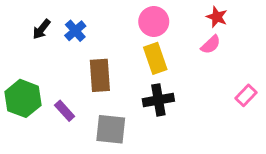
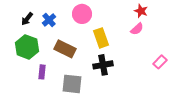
pink circle: (154, 22) -> (82, 14), moved
brown rectangle: (100, 75) -> (65, 49), turned -60
green hexagon: (23, 98) -> (27, 47), moved
purple rectangle: (65, 111) -> (42, 72), turned 48

